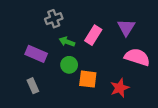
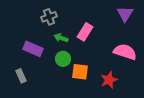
purple triangle: (126, 27) -> (125, 14), moved
gray rectangle: (33, 86) -> (21, 76), moved

